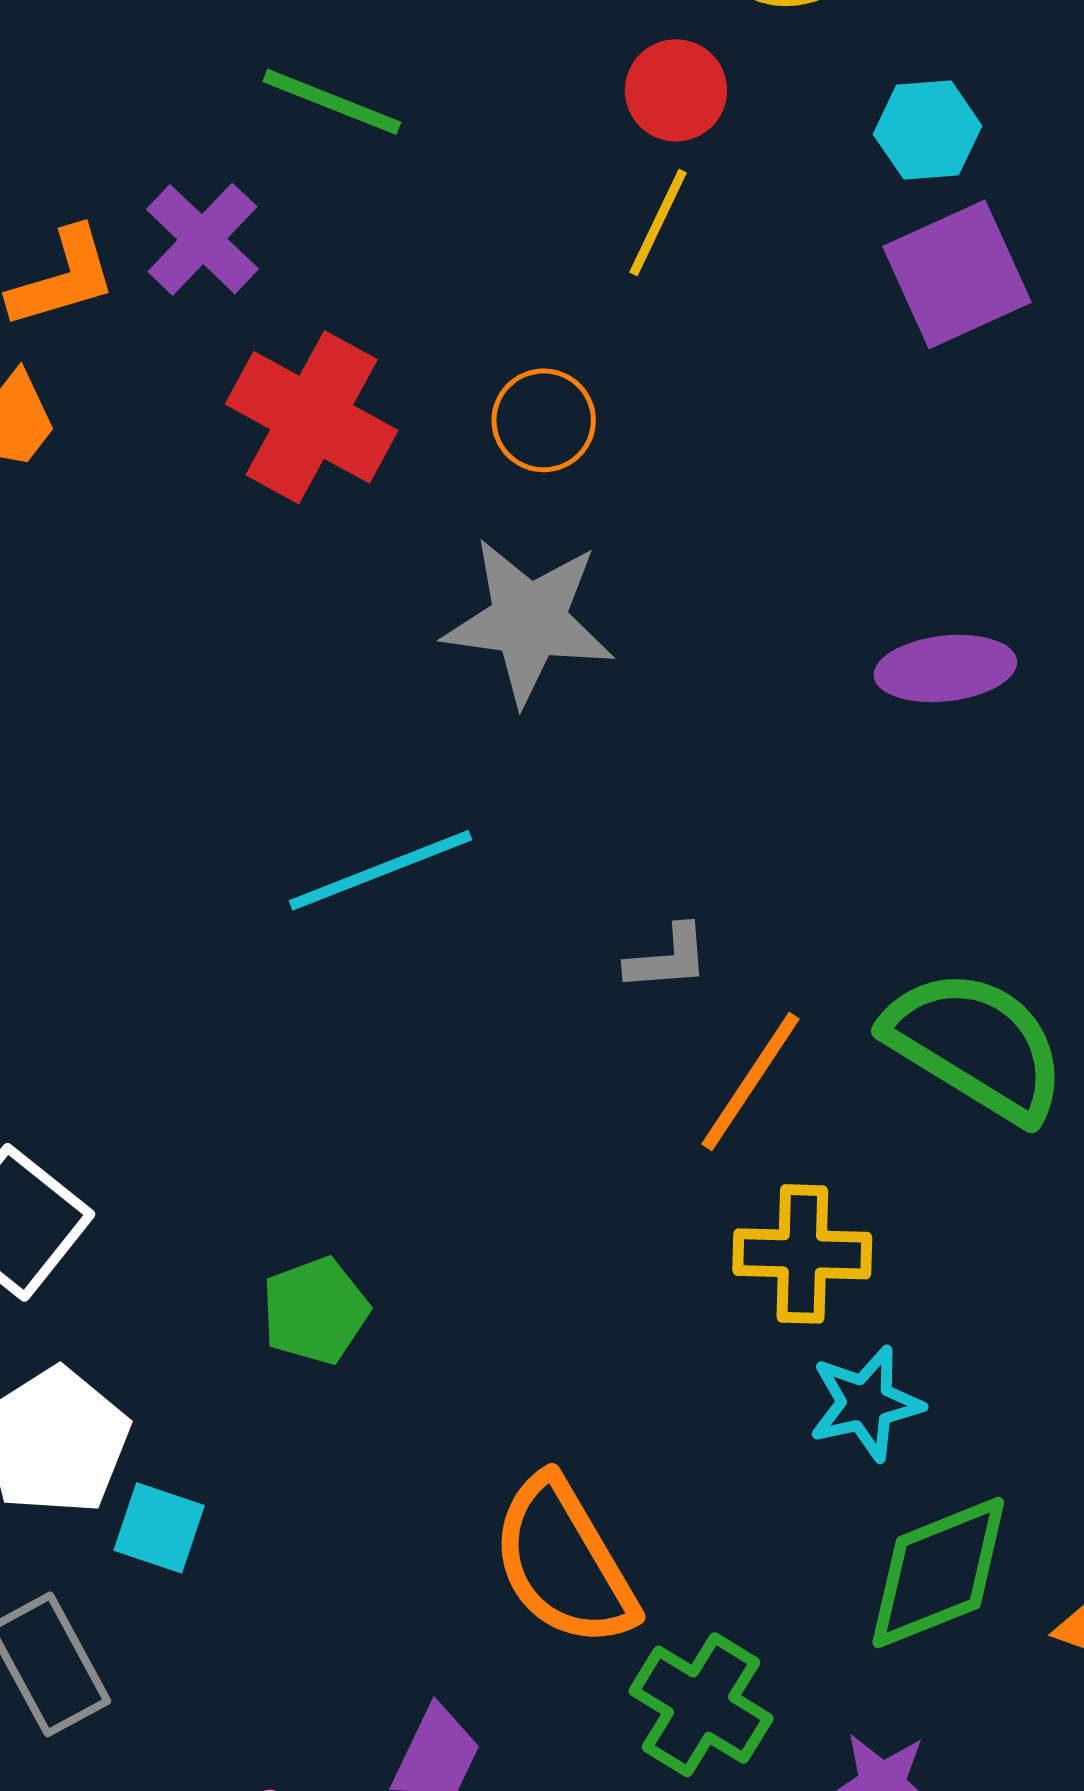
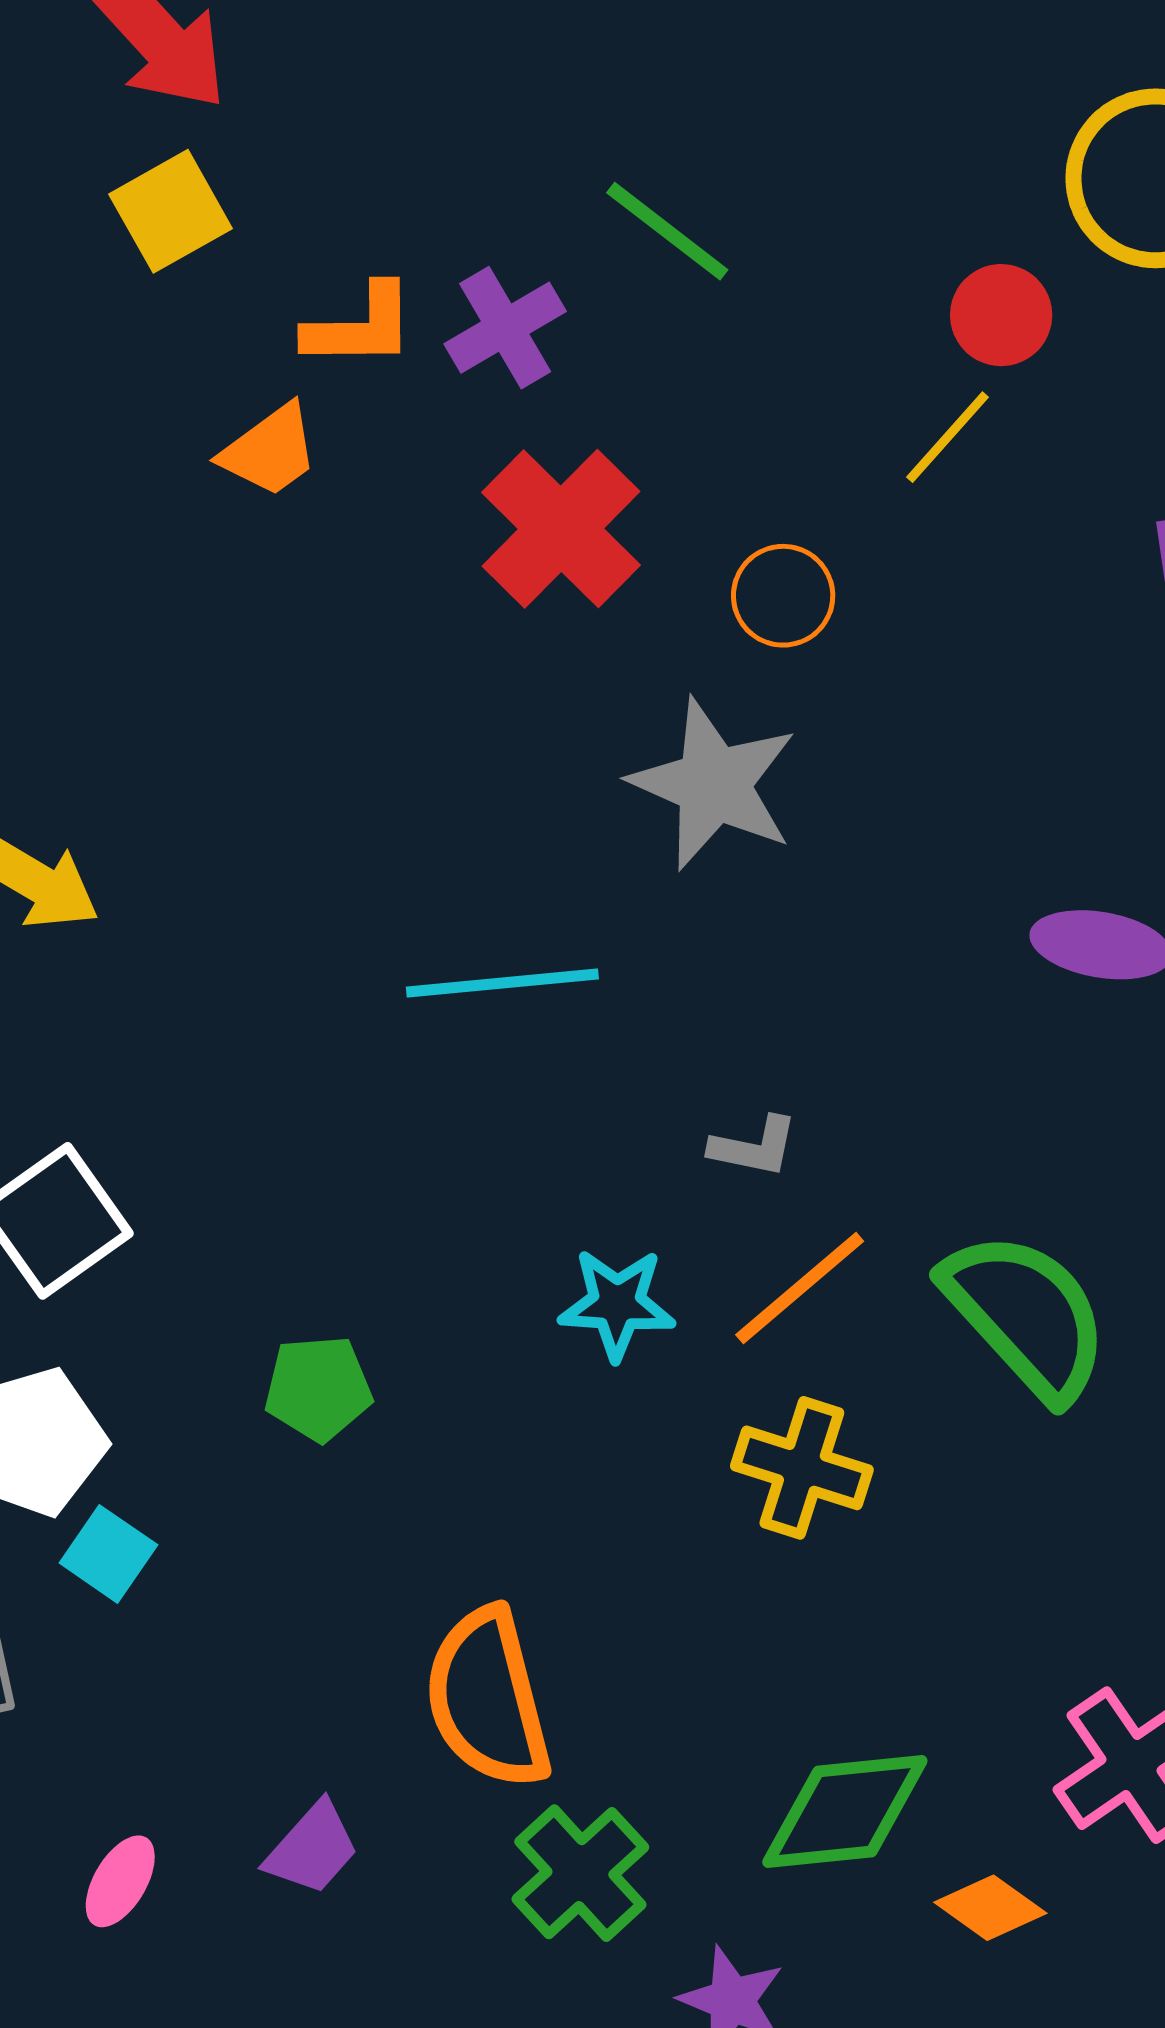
cyan star: (866, 1403) -> (617, 1304), moved

